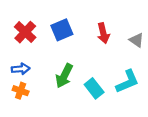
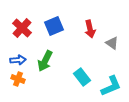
gray triangle: (137, 40) -> (112, 43), moved
green arrow: (64, 76) -> (45, 61), moved
cyan L-shape: (127, 81) -> (111, 86), moved

